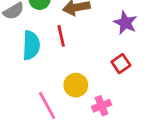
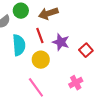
purple star: (125, 23) -> (61, 42), moved
yellow circle: (76, 85) -> (41, 60), moved

